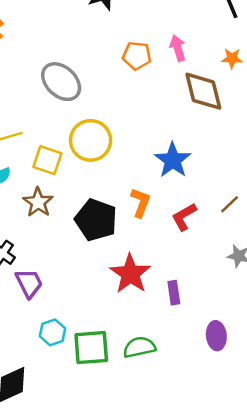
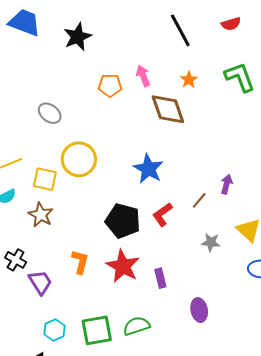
orange star: (232, 58) -> (189, 80), turned -30
gray ellipse: (61, 82) -> (50, 113), size x0.7
orange L-shape: (140, 203) -> (80, 262), moved
black pentagon: (96, 220) -> (123, 221), moved
cyan hexagon: (52, 332) -> (54, 330), moved

